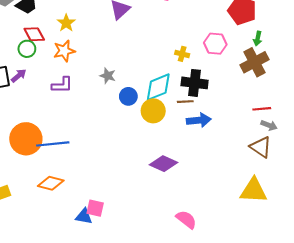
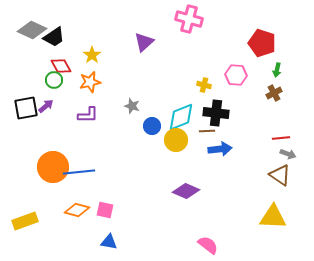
brown cross: (255, 62) -> (274, 93), size x0.6
pink square: (95, 208) -> (105, 210), moved

